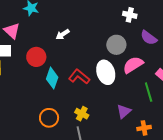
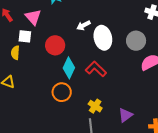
white ellipse: (106, 72) -> (103, 38), moved
purple triangle: (124, 111) -> (125, 115), moved
orange circle: (49, 118) -> (62, 92), moved

